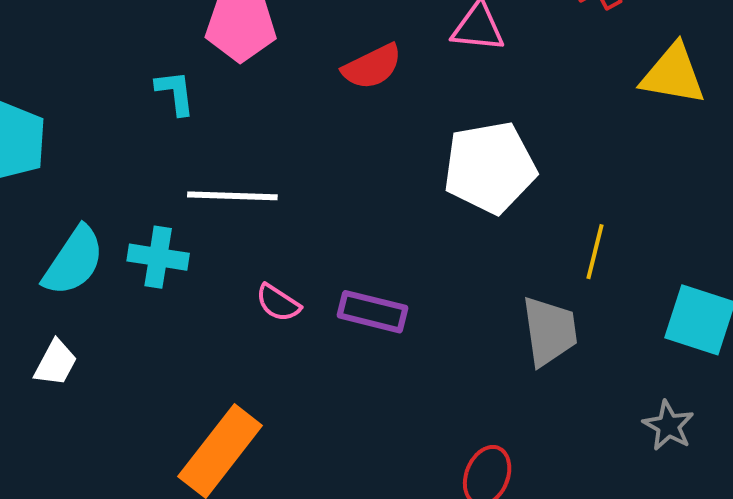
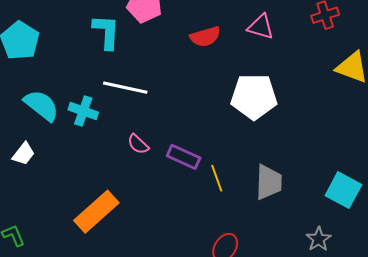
cyan L-shape: (175, 93) -> (106, 32), size x1.5
yellow line: (595, 252) -> (217, 178), moved, turned -44
cyan semicircle: (74, 261) -> (41, 105), turned -96

